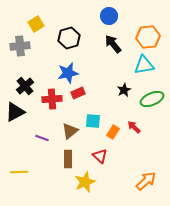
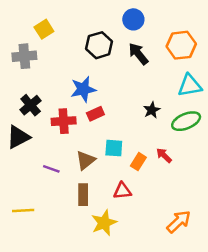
black hexagon: (69, 38) -> (99, 45), moved
cyan triangle: (144, 65) -> (190, 86), moved
red triangle: (100, 156) -> (122, 191), turned -49

